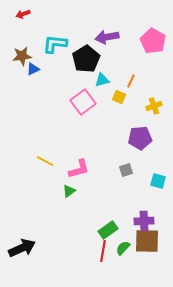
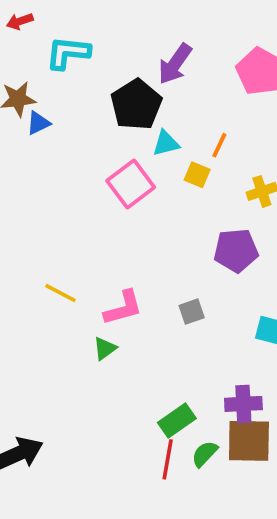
purple arrow: (107, 37) -> (175, 64), turned -45
cyan L-shape: (55, 44) -> (68, 53), moved
gray square: (126, 170) -> (192, 312), moved

